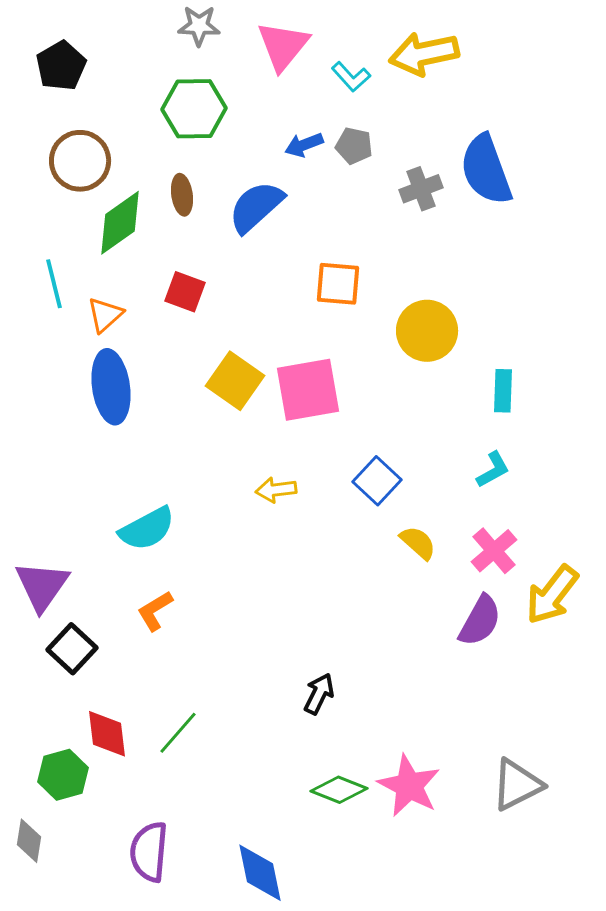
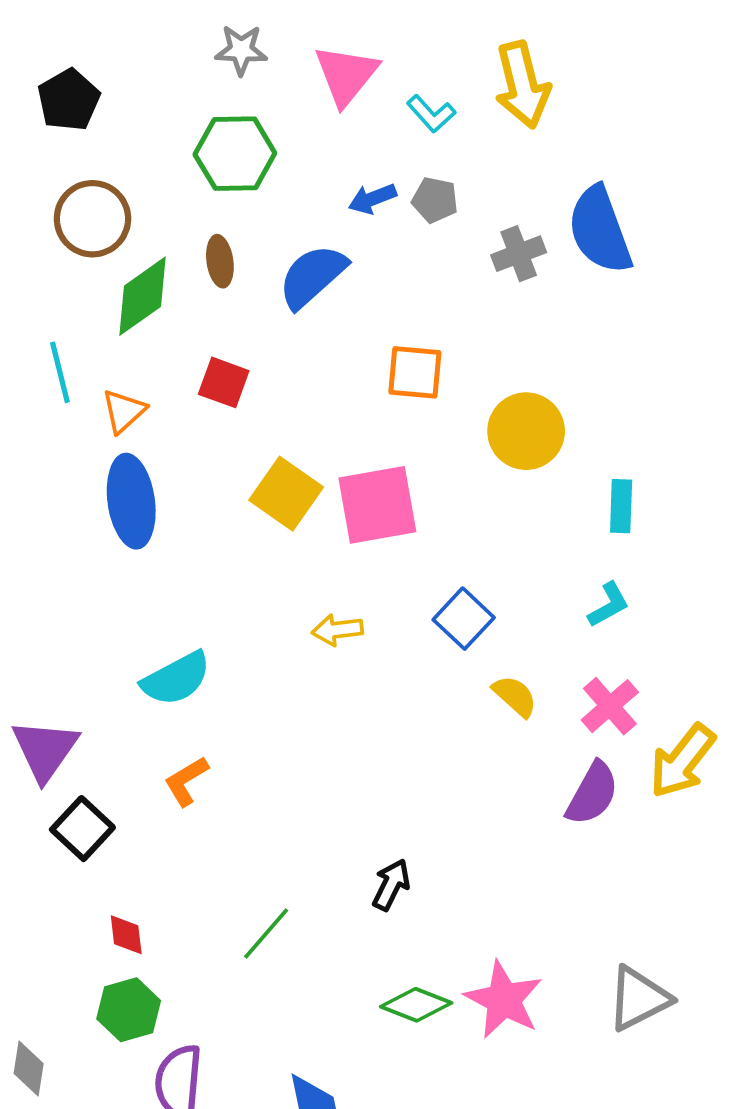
yellow arrow: (424, 54) -> (522, 85), turned -92
green line: (178, 733) -> (266, 934), moved
red diamond: (107, 734) -> (126, 935), size x0.7
green hexagon: (63, 775) -> (129, 1010), moved

